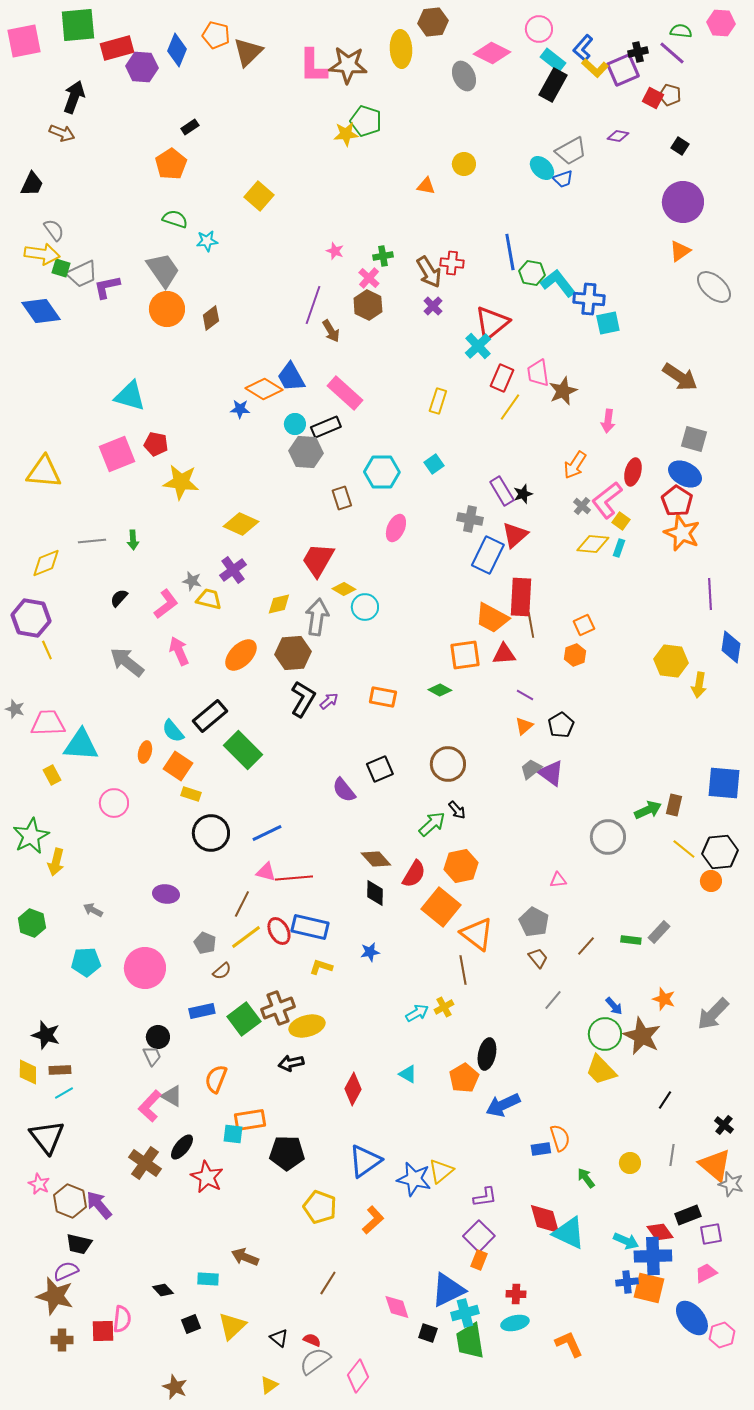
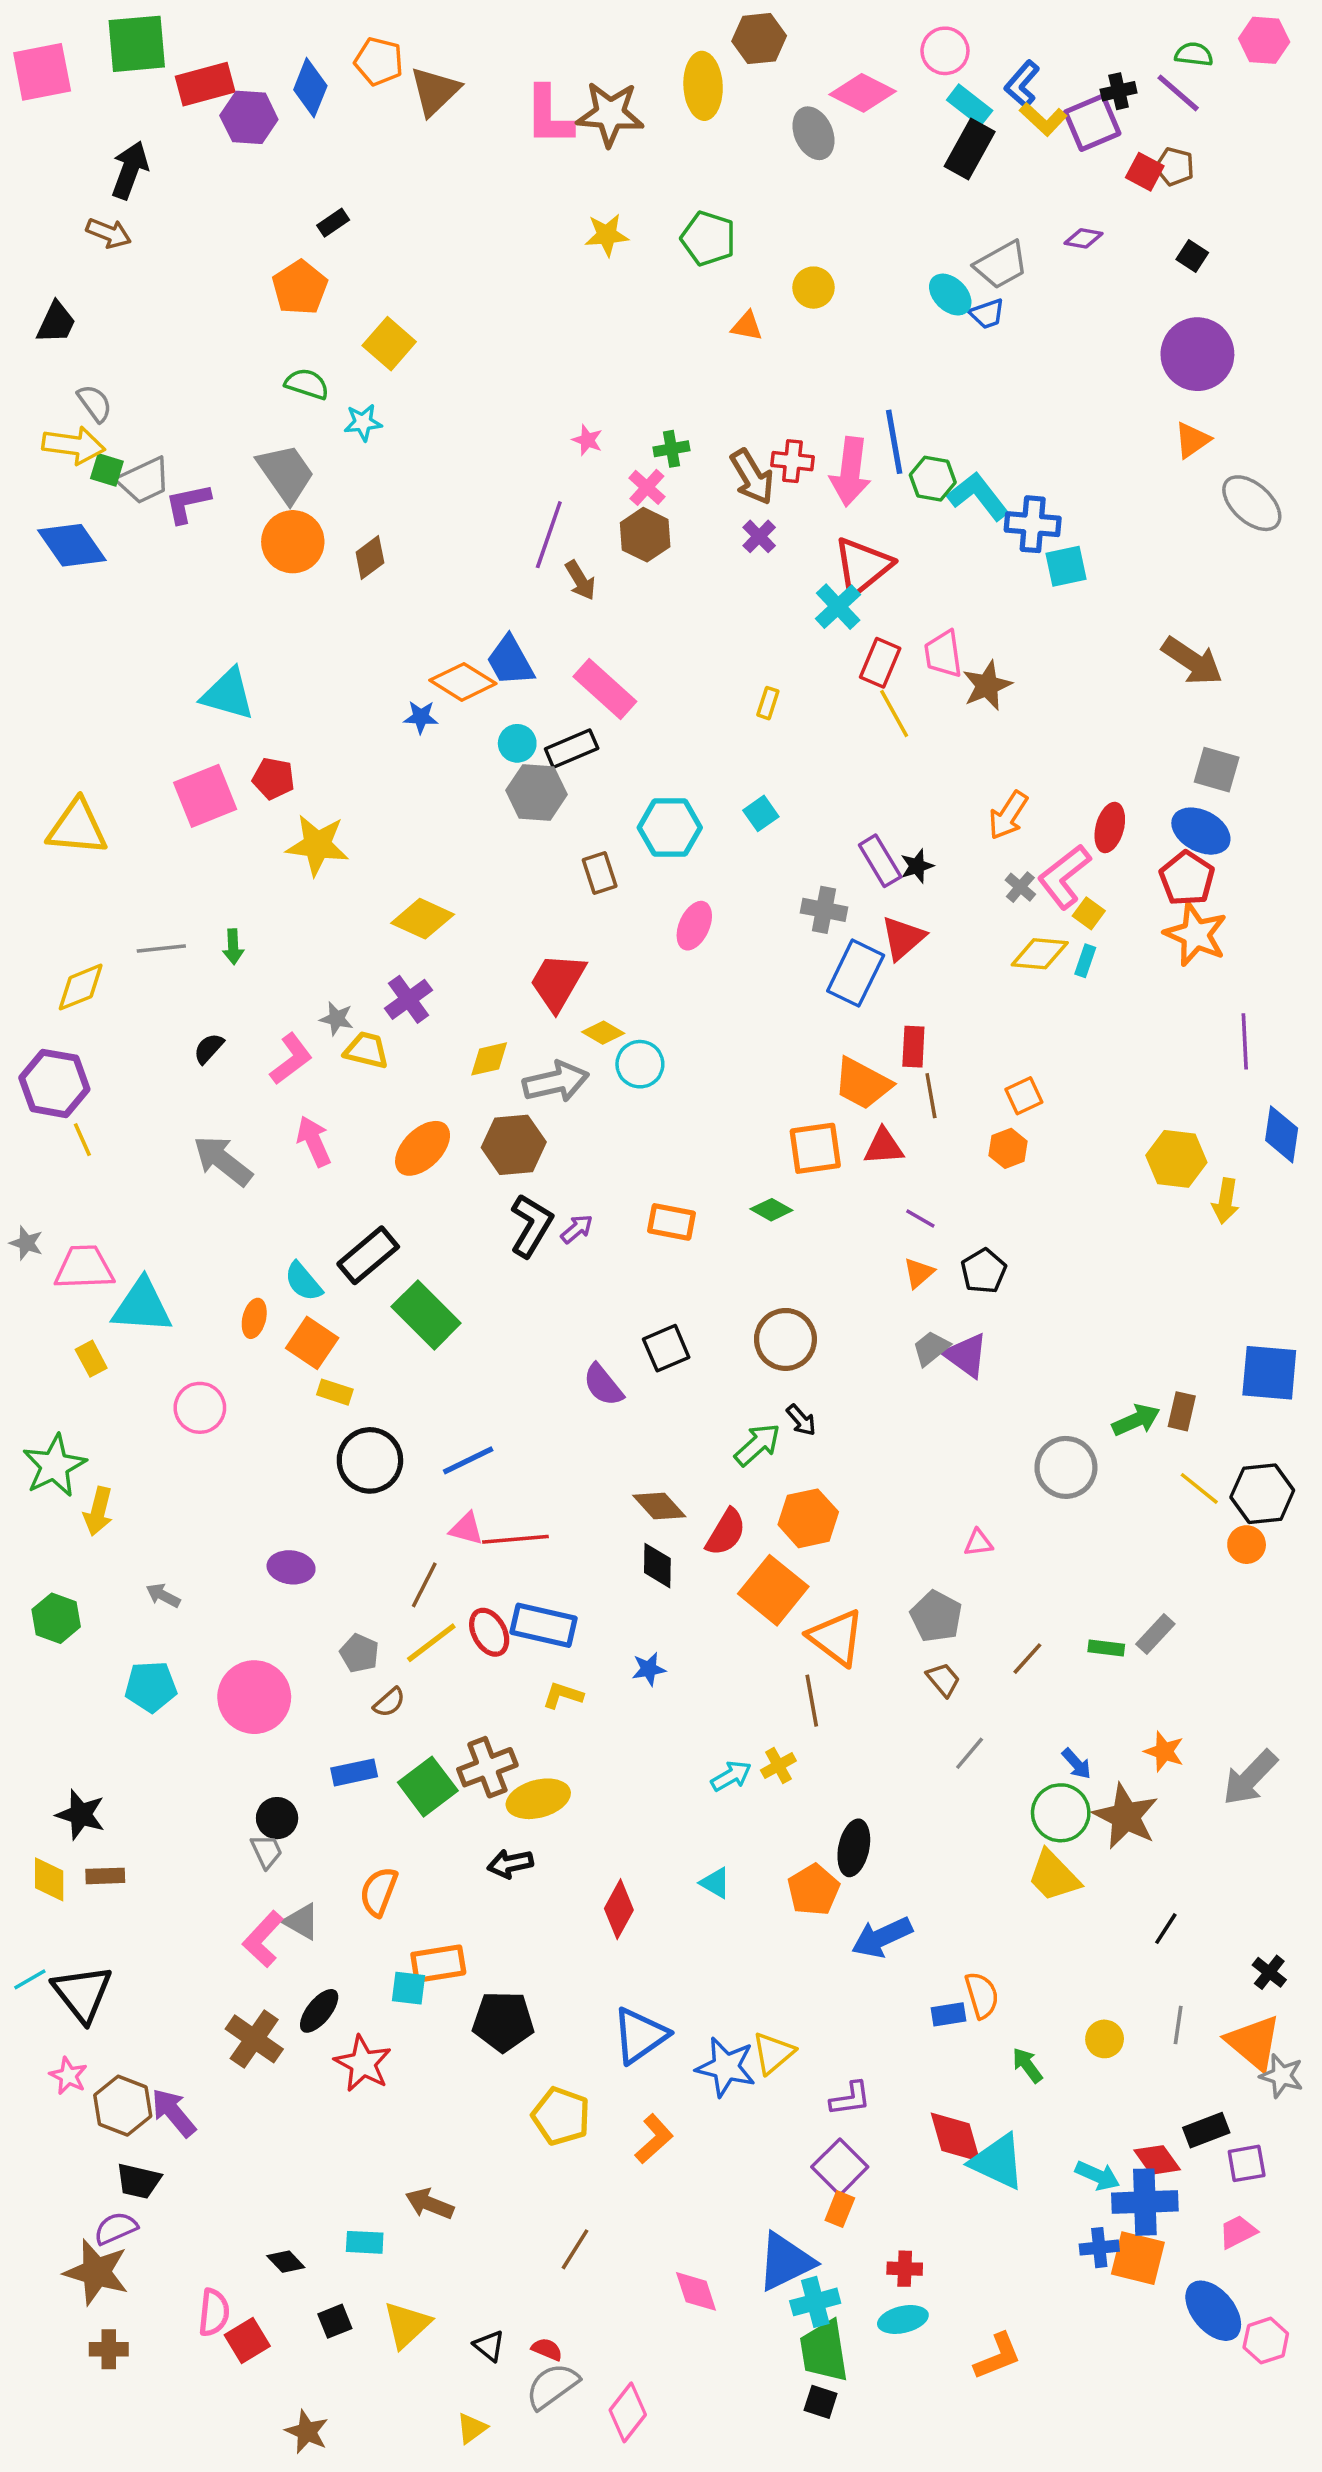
green pentagon: (366, 121) -> (708, 238), moved
yellow square: (259, 196) -> (389, 344), moved
yellow rectangle: (438, 401) -> (768, 703), size x0.7
yellow line: (510, 407) -> (894, 714), turned -64
pink arrow: (608, 421) -> (850, 472), moved, size x1.6
red rectangle: (521, 597) -> (913, 1047), size x0.6
gray arrow: (317, 617) -> (556, 1082), turned 69
cyan line: (64, 1093) -> (30, 1979), moved
red square: (103, 1331) -> (247, 2341), moved, turned -30
black square: (428, 1333) -> (821, 2402), moved
orange L-shape: (569, 1344) -> (998, 2356), turned 92

